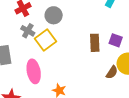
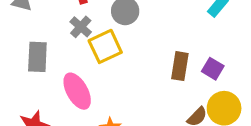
pink ellipse: (34, 71) -> (77, 91), turned -30

